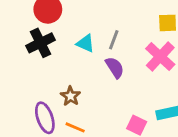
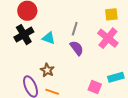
cyan triangle: (85, 43) -> (49, 38), moved

